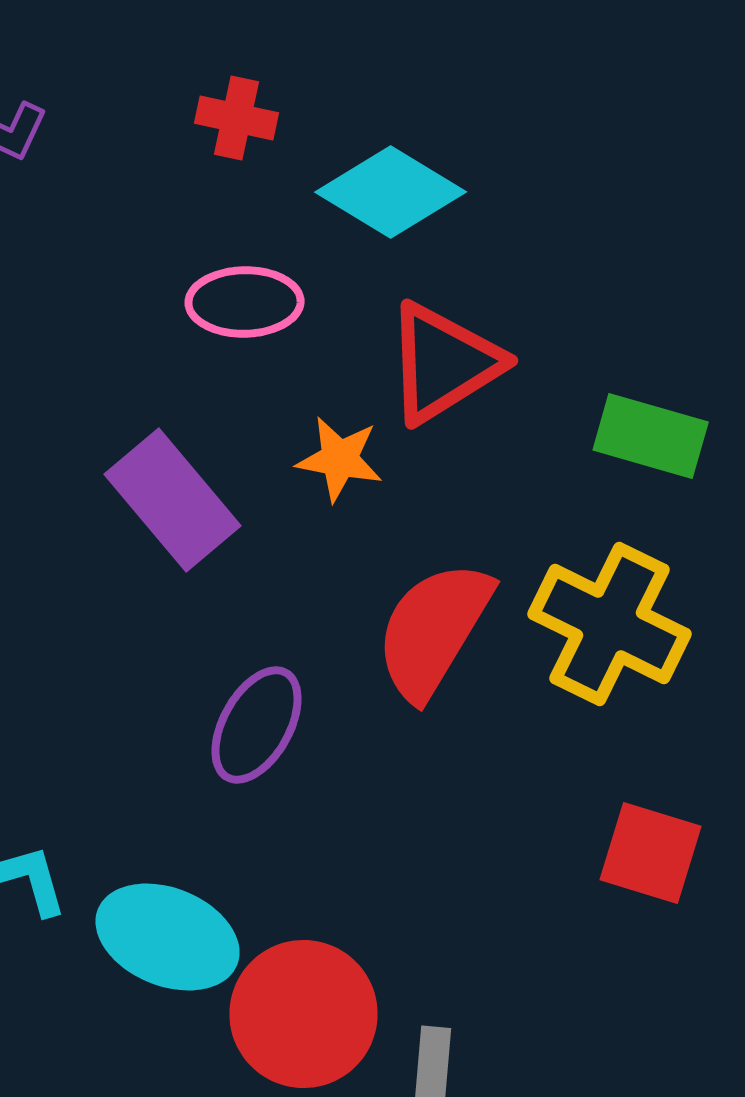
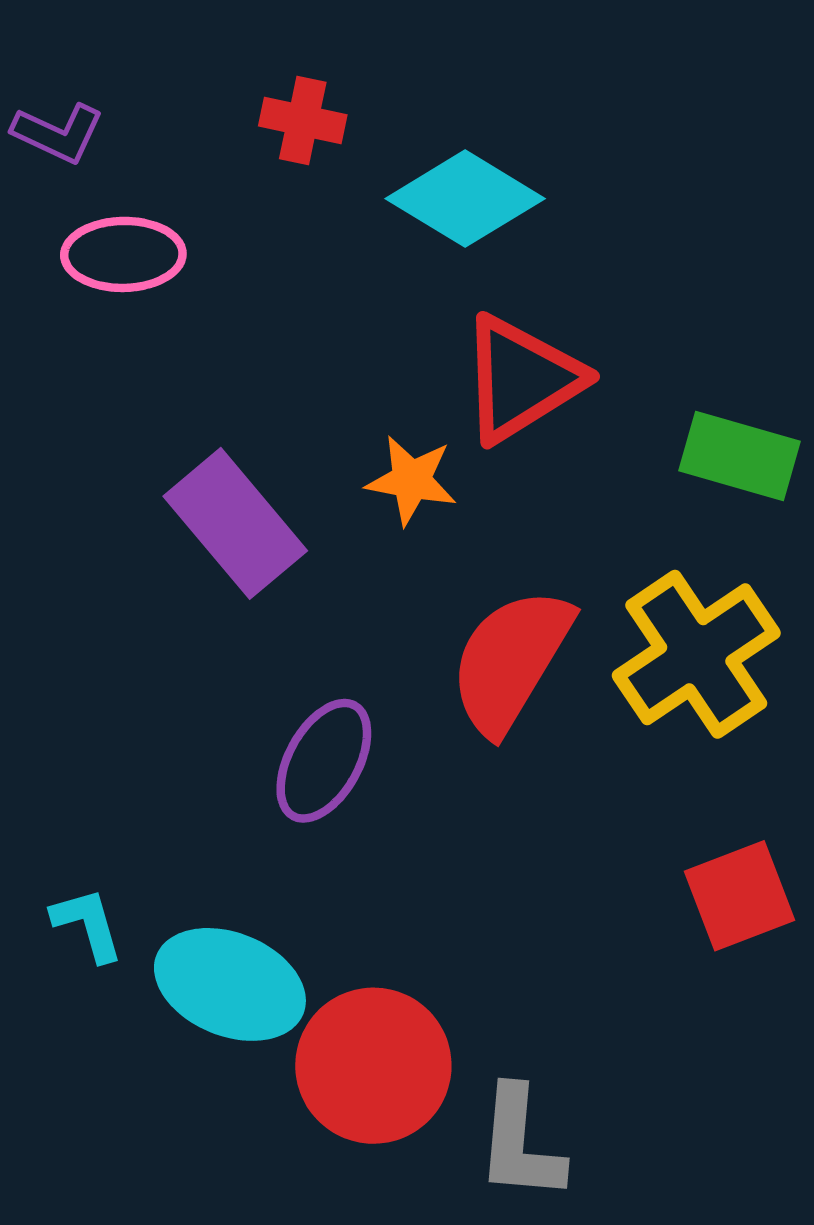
pink ellipse: (245, 302) -> (123, 254), moved
yellow cross: (610, 624) -> (696, 654), turned 30
red square: (651, 853) -> (739, 896), turned -38

